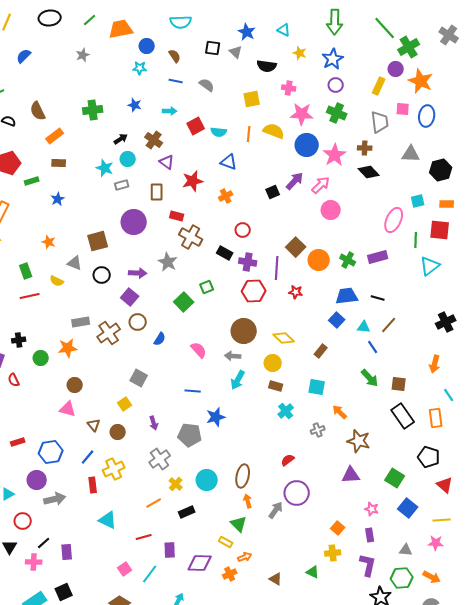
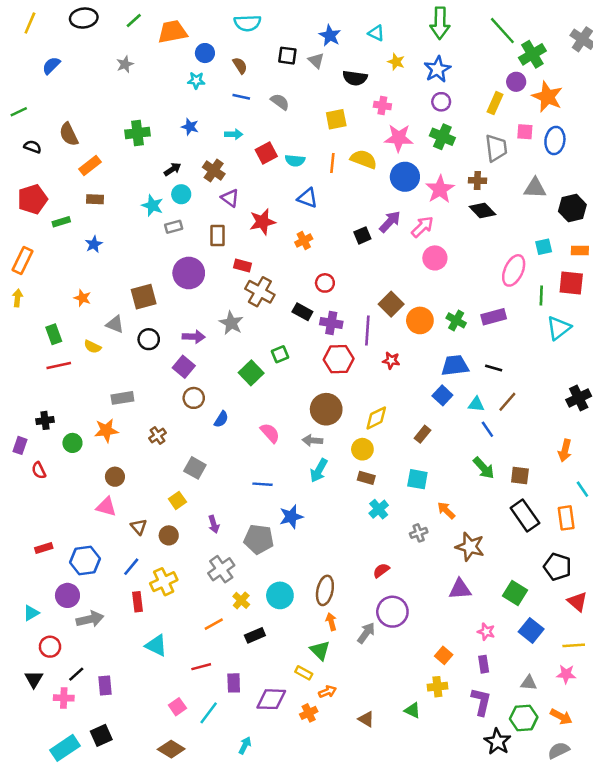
brown cross: (109, 333) -> (157, 435), moved, size x0.6
yellow diamond: (284, 338) -> (376, 418), turned -70

